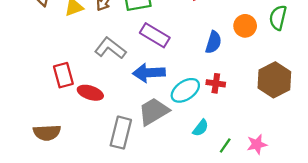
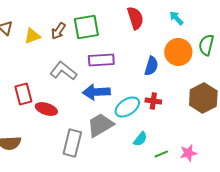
orange circle: (245, 26) -> (178, 52), size x1.4
purple rectangle: (155, 35) -> (101, 60), turned -35
green line: (225, 145) -> (161, 154), turned 32

